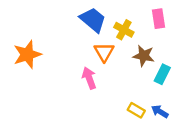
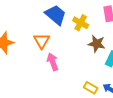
orange triangle: (104, 52) -> (42, 41), moved

